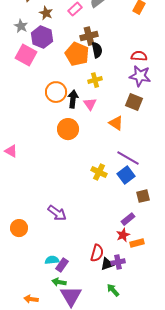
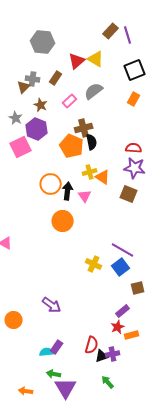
pink square: (26, 55) -> (21, 147), turned 35
orange triangle: (116, 123) -> (103, 177), moved
purple rectangle: (62, 265) -> (57, 347), moved

